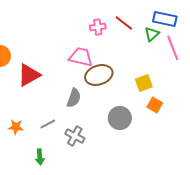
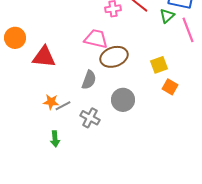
red triangle: (29, 75) -> (44, 57), turned 35
gray circle: (120, 118) -> (123, 100), moved
orange star: (16, 127) -> (51, 102), moved

